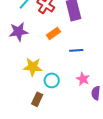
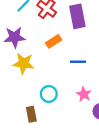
yellow star: (33, 67) -> (23, 63), moved
brown rectangle: (37, 99) -> (31, 114), turned -40

